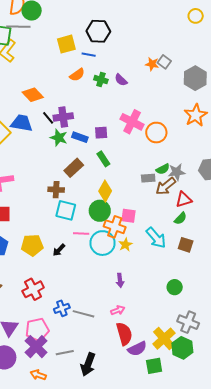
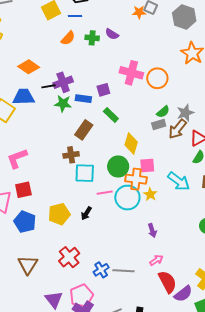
black line: (48, 118) -> (48, 86), turned -48
green semicircle: (163, 169) -> (163, 112), moved
yellow diamond: (105, 191) -> (131, 143), moved

